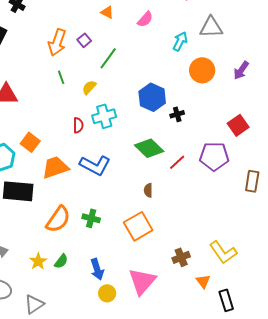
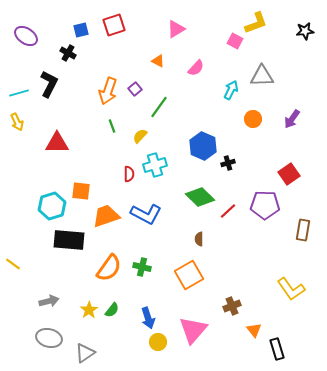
orange circle: (202, 70) -> (253, 119), size x0.7
orange square: (30, 142) -> (81, 191), turned -30
yellow L-shape: (223, 252) -> (291, 289), moved

